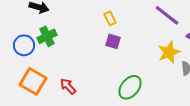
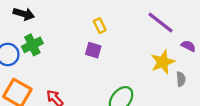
purple square: (113, 41) -> (93, 50), moved

